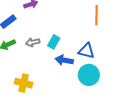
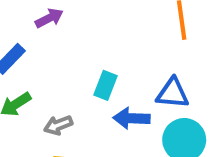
gray arrow: (33, 42) -> (58, 125), moved

